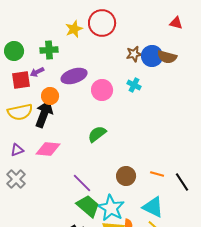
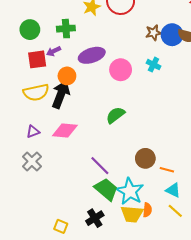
orange line: (157, 174) -> (167, 170), moved
cyan triangle: (153, 207) -> (173, 190), size x0.7

